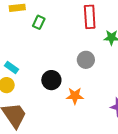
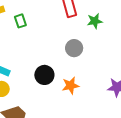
green rectangle: (39, 22) -> (20, 21), turned -32

